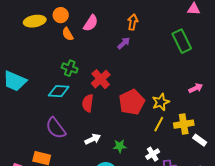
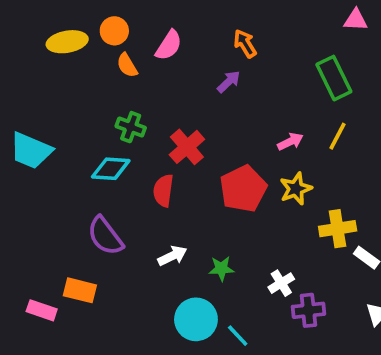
orange arrow: (133, 22) -> (245, 44), turned -42
pink arrow: (196, 88) -> (290, 142), moved
yellow line: (159, 124) -> (338, 136), moved

